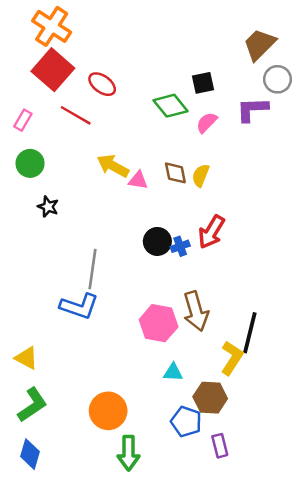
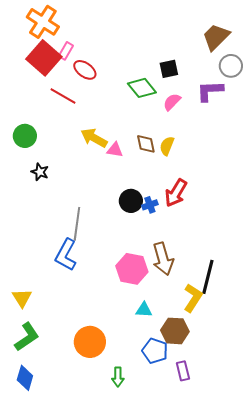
pink rectangle: (23, 120) -> (66, 51), moved
blue L-shape: (79, 306) -> (66, 255), turned 100
yellow triangle: (26, 358) -> (22, 298), turned 30
green arrow: (129, 453) -> (118, 377), moved, size x0.7

